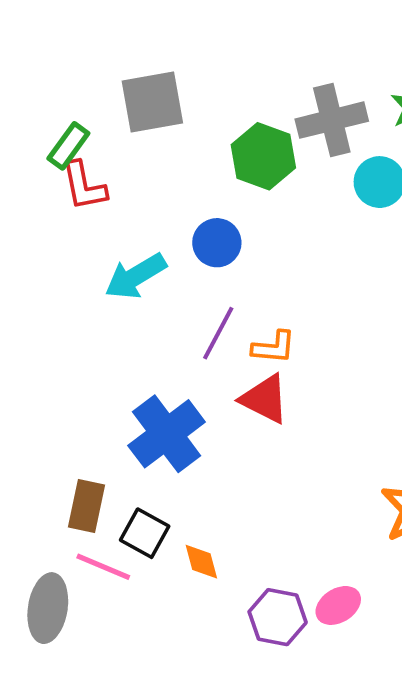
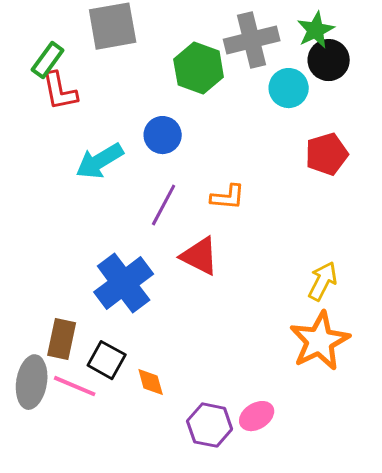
orange L-shape: (274, 347) -> (228, 197), moved
gray ellipse: (48, 608) -> (32, 382), moved

